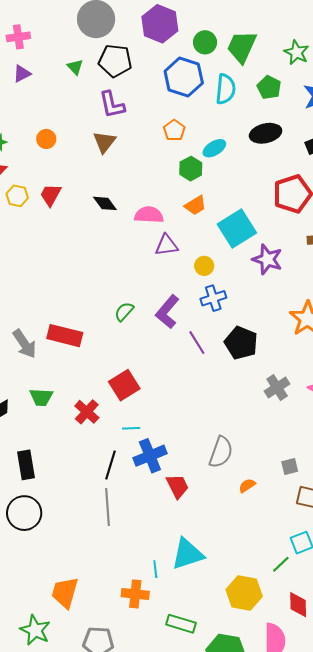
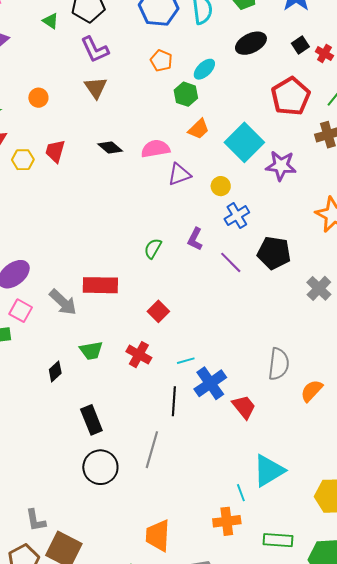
purple L-shape: (167, 312) -> (195, 239), size x0.7
red square: (124, 385) -> (158, 311), moved, size x0.7
orange semicircle: (247, 486) -> (312, 391), size x1.4
gray line: (107, 507) -> (152, 450), moved, turned 33

